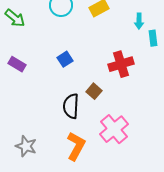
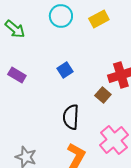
brown square: (94, 91) -> (103, 95), moved

